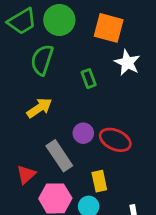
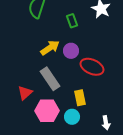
yellow arrow: (39, 108) -> (50, 48), moved
purple circle: (83, 133) -> (71, 51), moved

